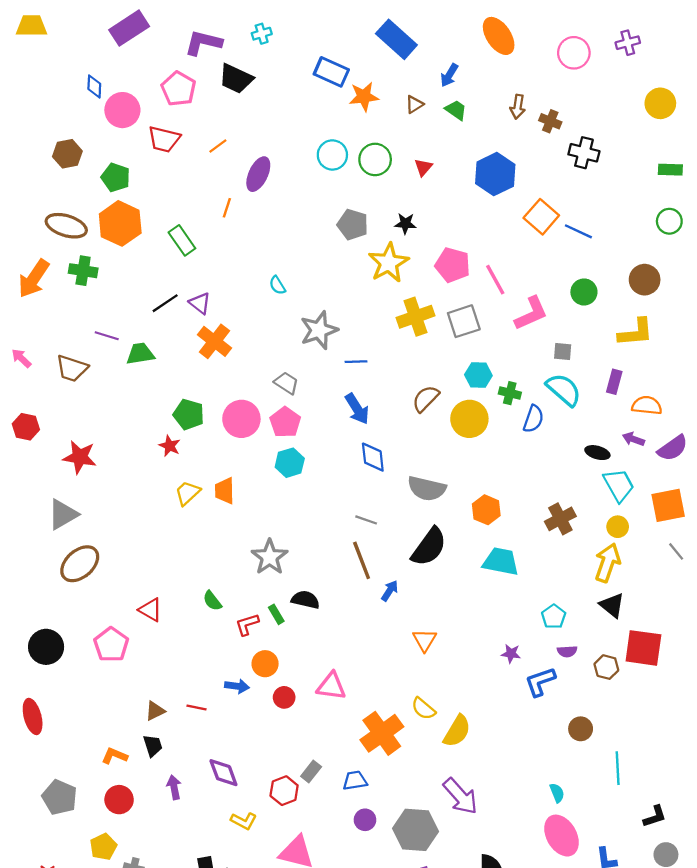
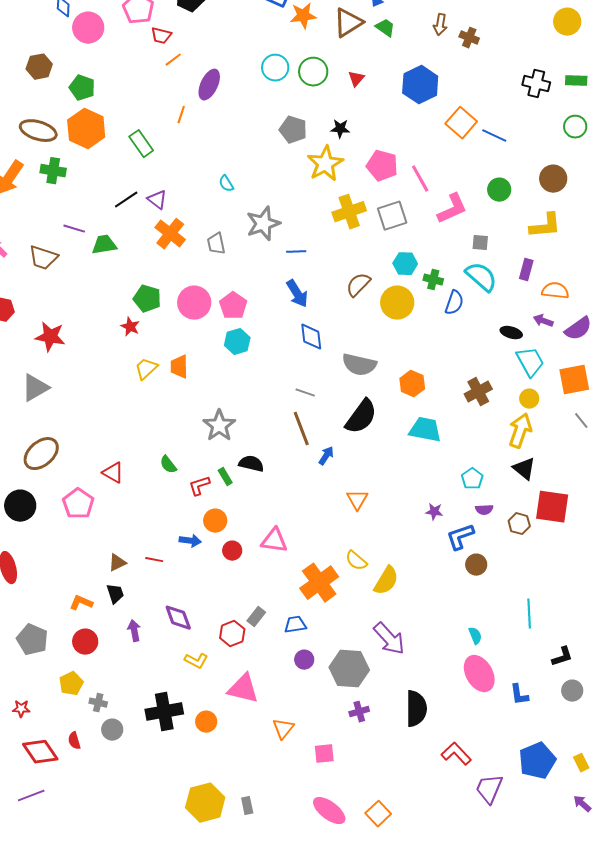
brown triangle: (414, 104) -> (348, 23), size x1.8
red trapezoid: (164, 139) -> (161, 36), moved, size x0.7
black cross: (584, 153) -> (536, 84), moved
gray trapezoid: (286, 383) -> (216, 244), moved, turned -135
brown ellipse: (80, 564) -> (41, 454), moved
brown circle: (581, 729) -> (476, 565), moved

